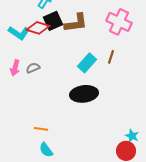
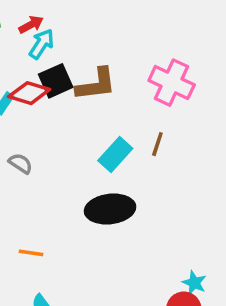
gray semicircle: (33, 68) -> (20, 163), turned 56
orange line: (41, 129) -> (31, 253), moved

